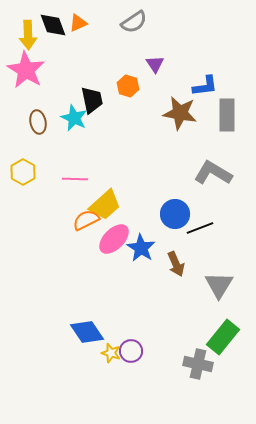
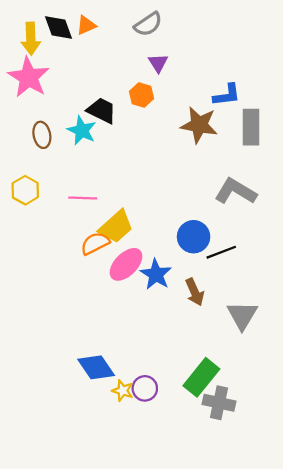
purple triangle: (155, 64) -> (158, 63), moved
black trapezoid: (92, 100) -> (102, 111), turned -52
green rectangle: (223, 337) -> (201, 377), moved

